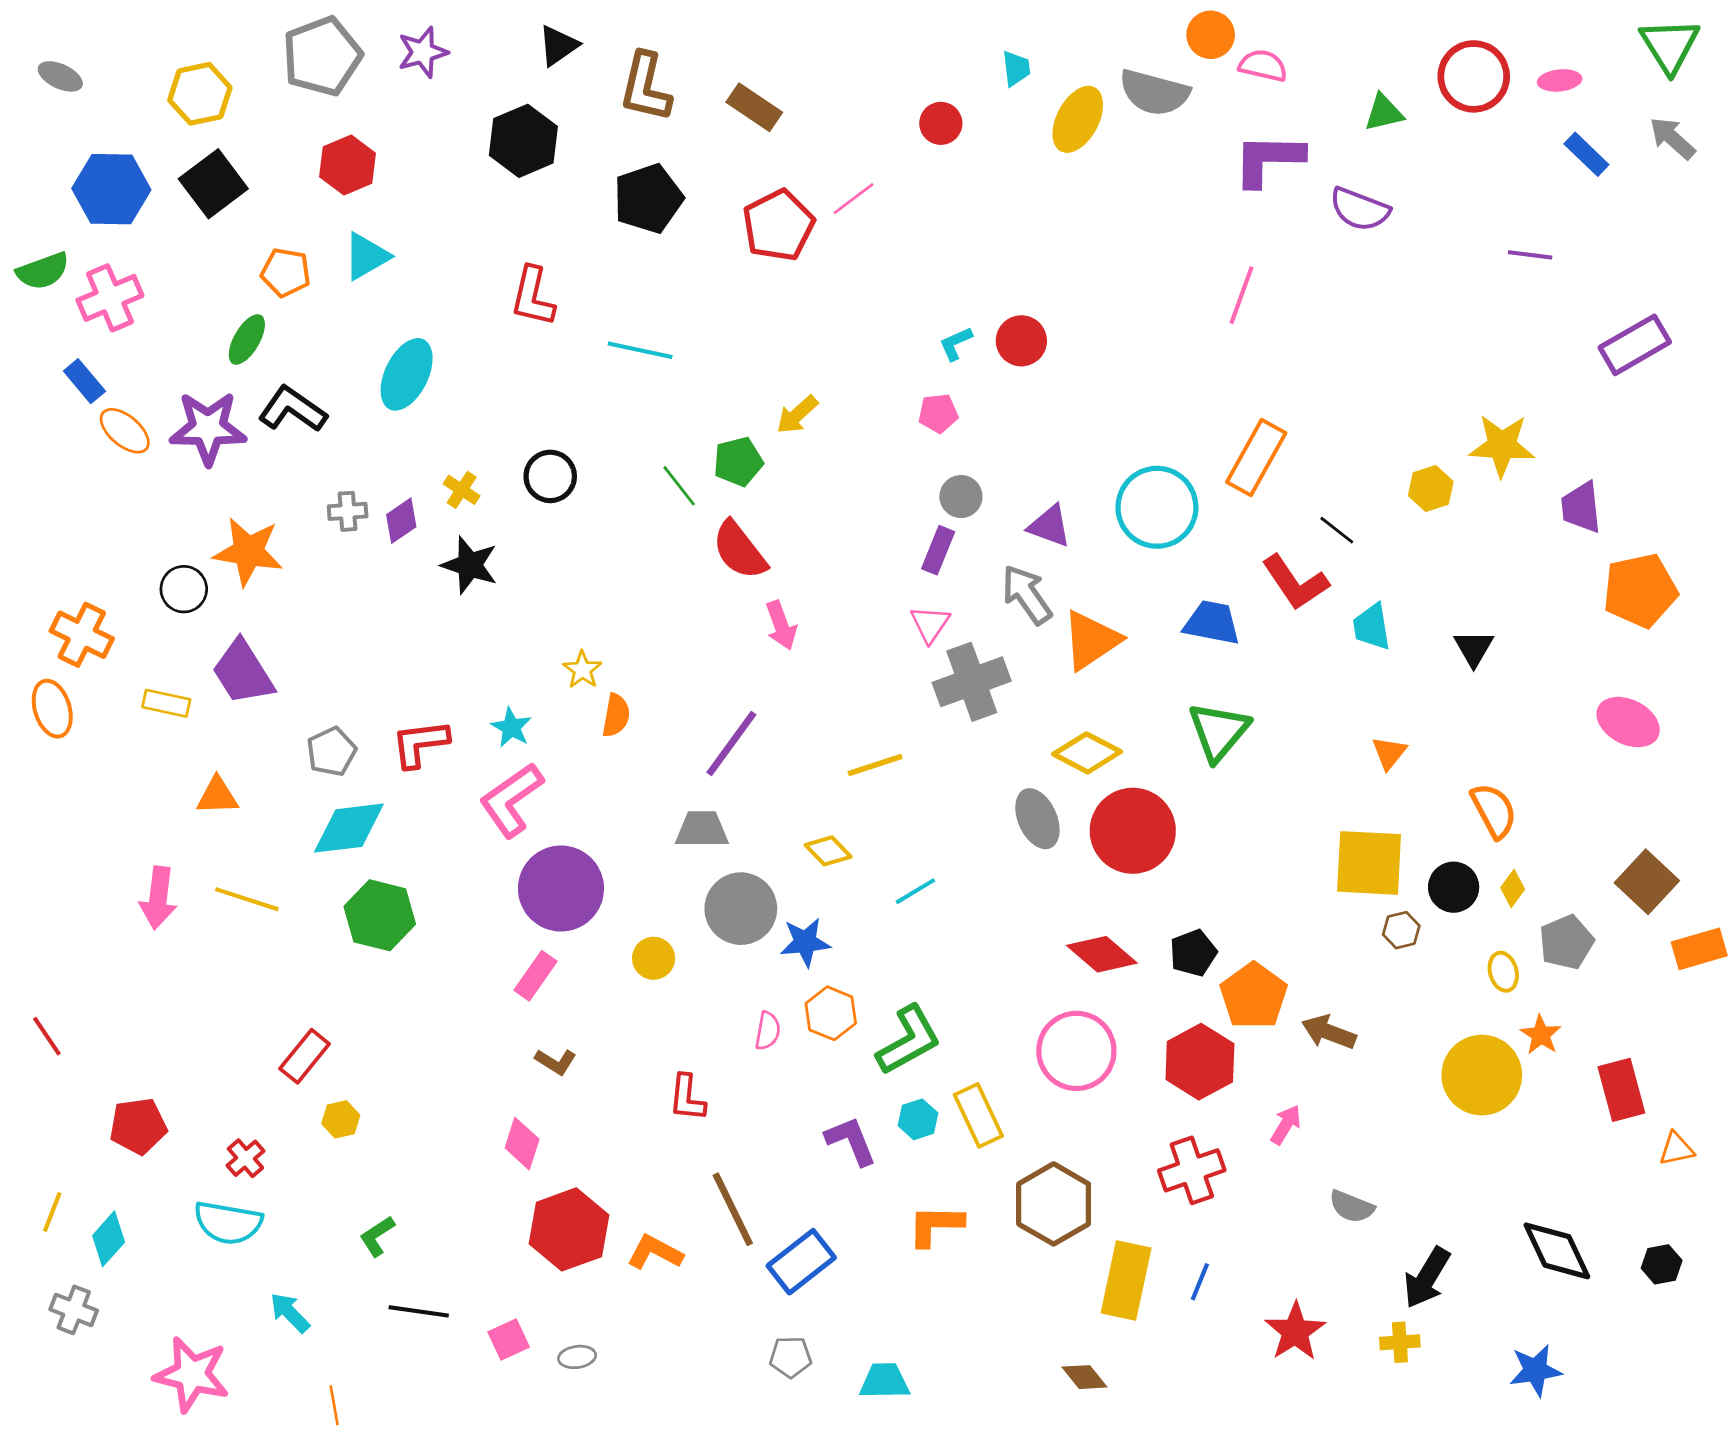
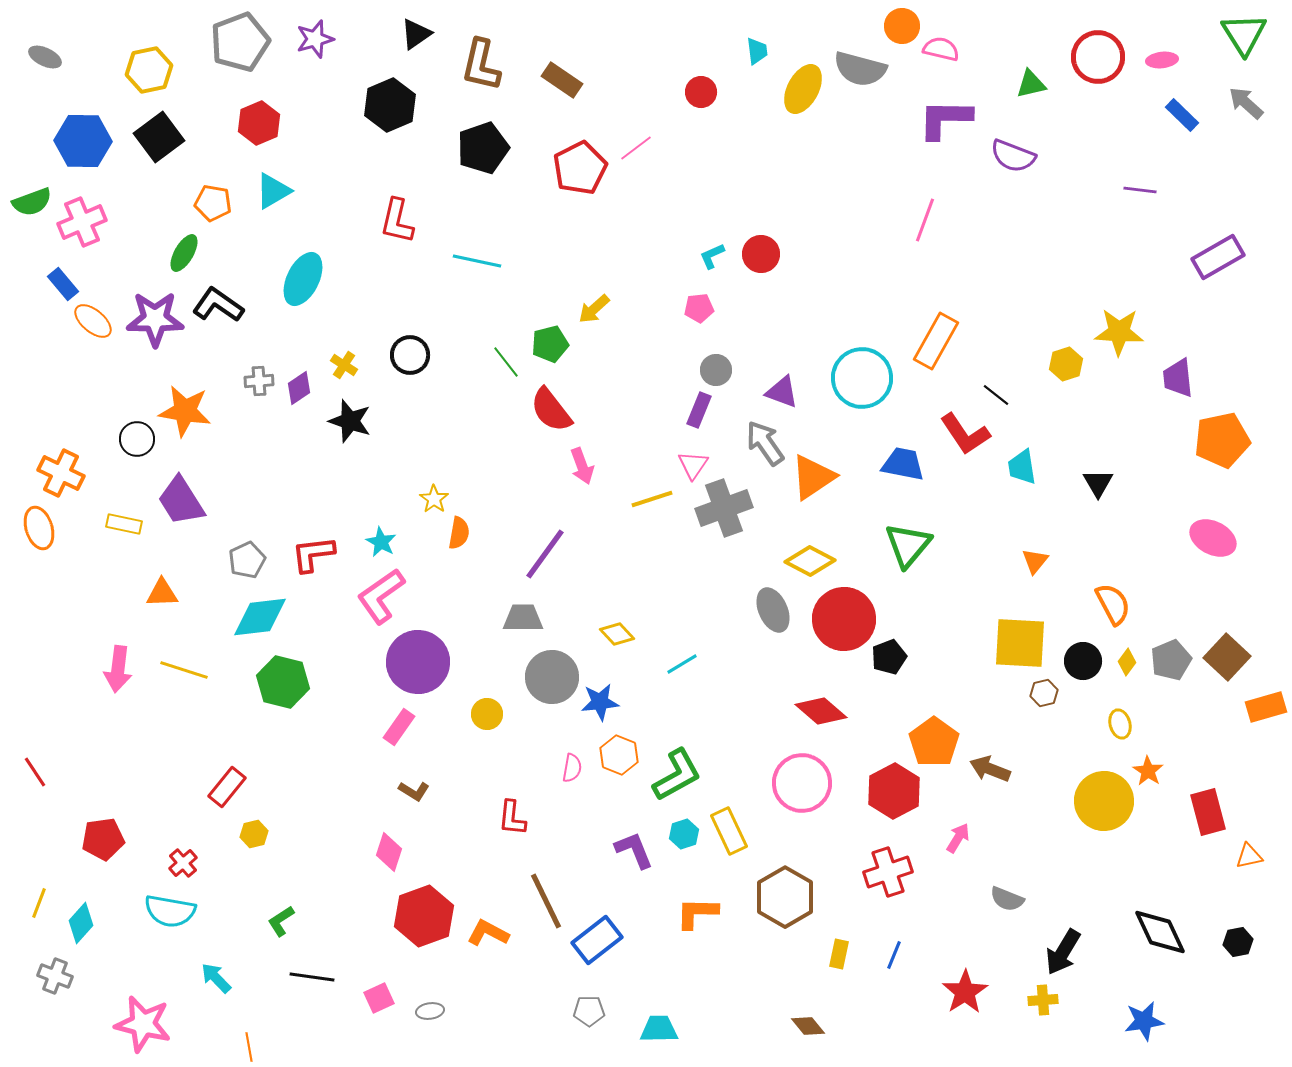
yellow line: (875, 765) -> (652, 499), moved
gray pentagon: (1566, 942) -> (1171, 660), moved
black pentagon: (1193, 953) -> (889, 657), moved
yellow rectangle: (1126, 1280) -> (839, 954), size x0.5

